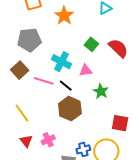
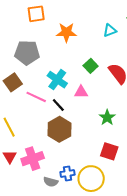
orange star: (64, 16) -> (66, 32), turned 30
green star: (101, 91) -> (107, 117), moved
pink cross: (48, 140) -> (33, 159), size x1.5

